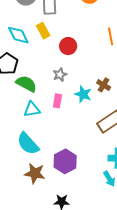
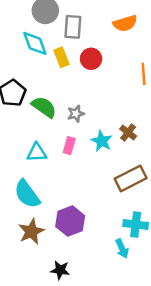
cyan diamond: (18, 35) -> (35, 43), moved
red circle: (68, 46) -> (91, 59), moved
green semicircle: (26, 84) -> (44, 107), moved
brown star: (35, 173) -> (31, 231), turned 30

